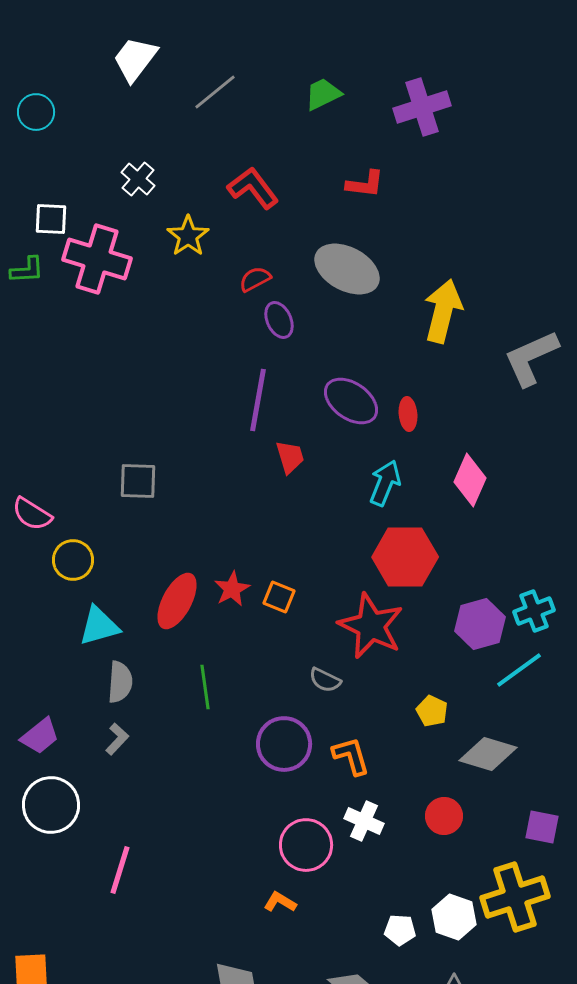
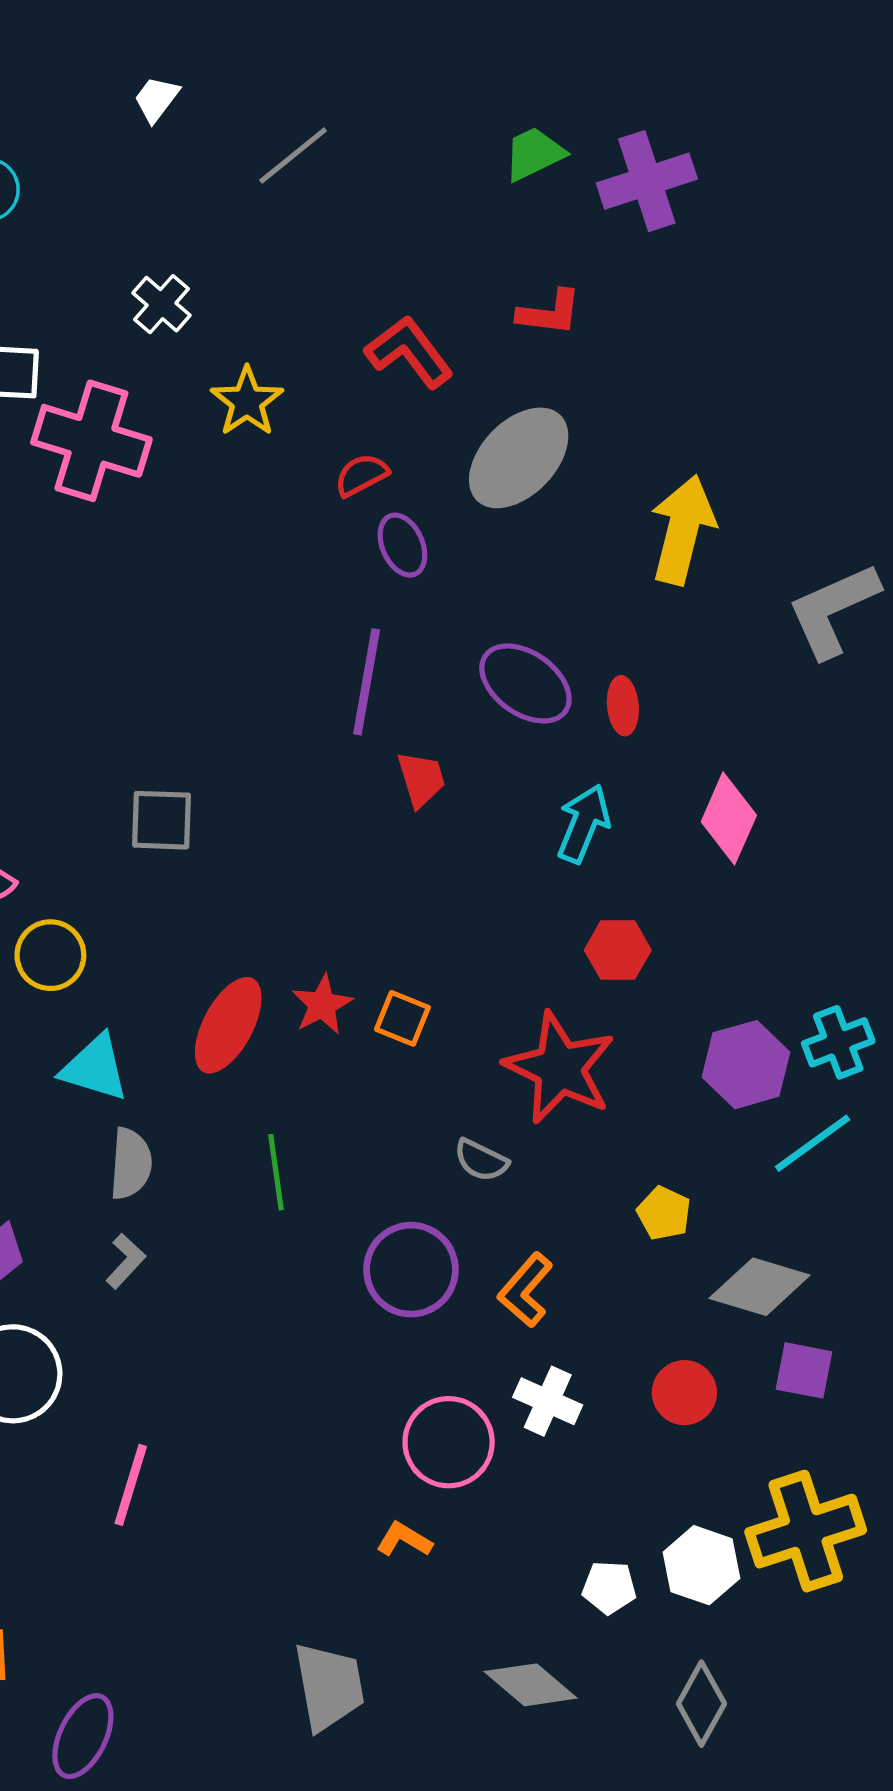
white trapezoid: (135, 59) -> (156, 99), size x0.6
green trapezoid: (323, 94) -> (534, 154), moved
red L-shape: (253, 188) -> (409, 352), moved
gray ellipse: (347, 269) -> (519, 458), turned -74
red hexagon: (405, 557) -> (618, 950), size x0.6
cyan triangle: (99, 626) -> (95, 1068), turned 33
orange L-shape: (351, 756) -> (525, 1290), turned -123
purple square: (542, 827) -> (804, 1370), moved

